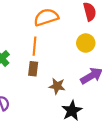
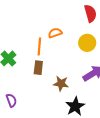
orange semicircle: (46, 17) -> (55, 33), moved, size x0.6

